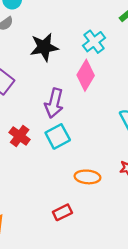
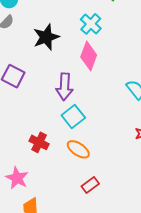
red cross: (20, 136) -> (39, 142), moved
orange ellipse: (87, 177) -> (78, 149), moved, turned 40

